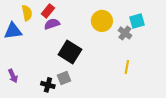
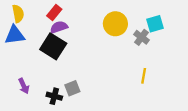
yellow semicircle: (27, 13) -> (18, 14), moved
black square: (70, 52) -> (53, 46), moved
purple arrow: (13, 76) -> (24, 86), moved

